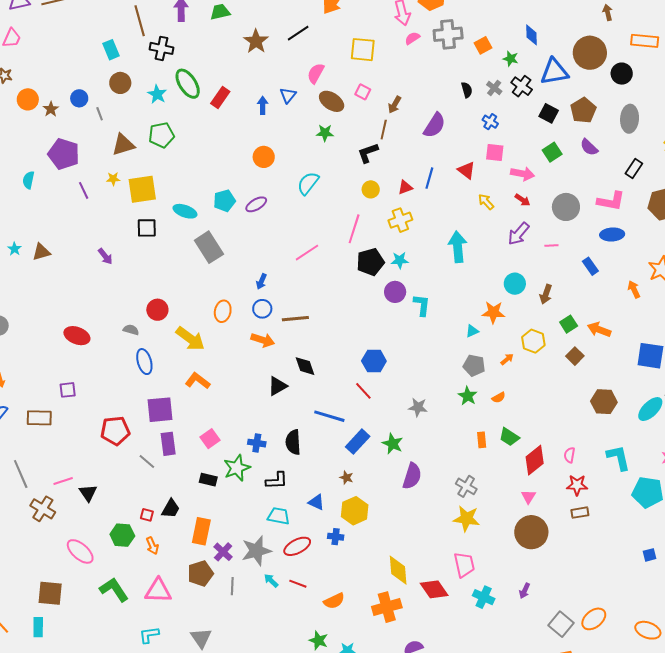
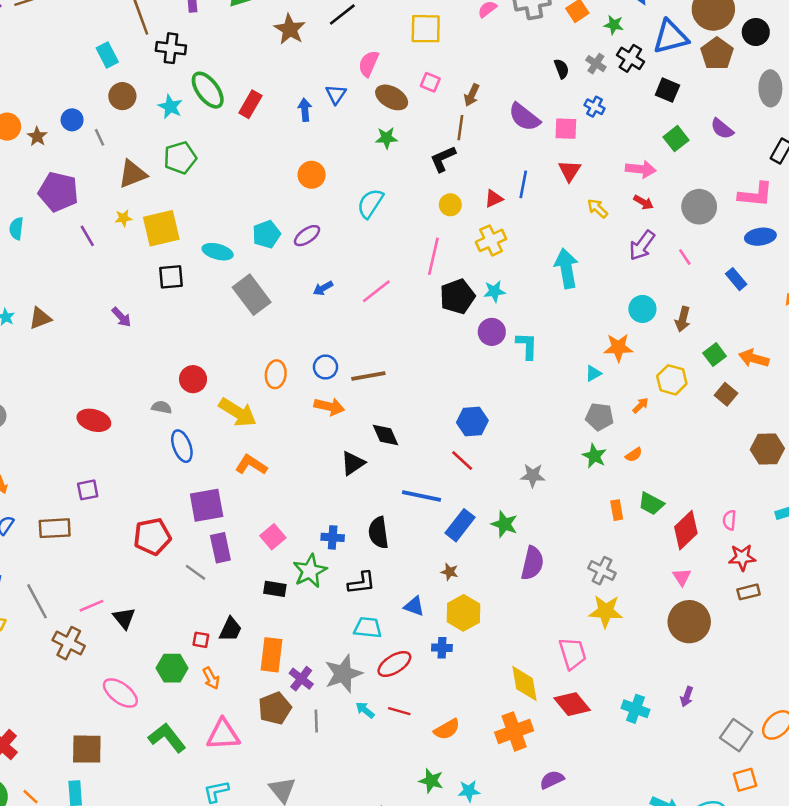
brown pentagon: (583, 110) -> (717, 54), moved
purple semicircle: (434, 125) -> (524, 117), turned 100
pink square: (495, 152) -> (566, 129), moved
red triangle: (467, 170) -> (570, 171), turned 30
pink line: (551, 246) -> (685, 257), turned 64
blue arrow: (261, 281) -> (323, 288), moved, turned 42
pink trapezoid: (464, 565) -> (573, 653), moved

